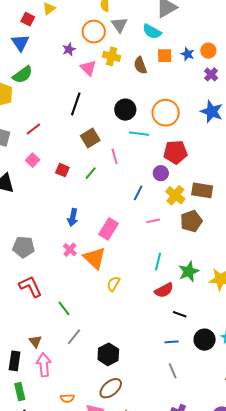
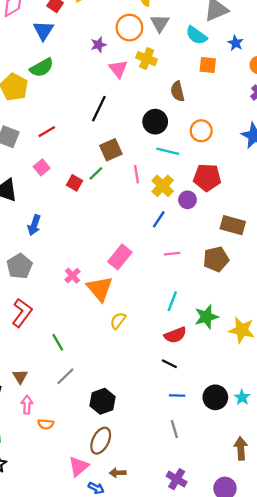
blue star: (188, 54) -> (236, 43), moved
brown semicircle: (140, 65) -> (178, 91), moved
orange circle: (166, 113) -> (201, 131), size x0.7
green line: (91, 173) -> (96, 173), moved
yellow cross: (175, 195) -> (163, 186), moved
blue arrow: (73, 217) -> (34, 225), moved
gray pentagon: (24, 247) -> (20, 266), turned 30
red L-shape: (30, 287) -> (22, 313), turned 55
black line: (180, 314) -> (169, 364), moved
pink arrow: (44, 365) -> (27, 405), size x0.7
brown ellipse: (111, 388) -> (101, 441), turned -30
orange semicircle: (67, 398) -> (46, 424), moved

